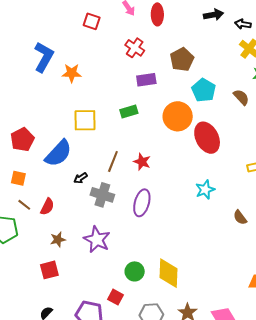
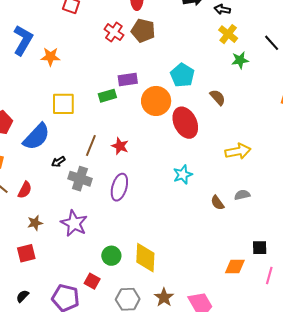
brown pentagon: (182, 59) -> (143, 31), moved, turned -30
purple rectangle: (146, 80) -> (128, 79), moved
brown semicircle: (241, 97) -> (218, 97), moved

